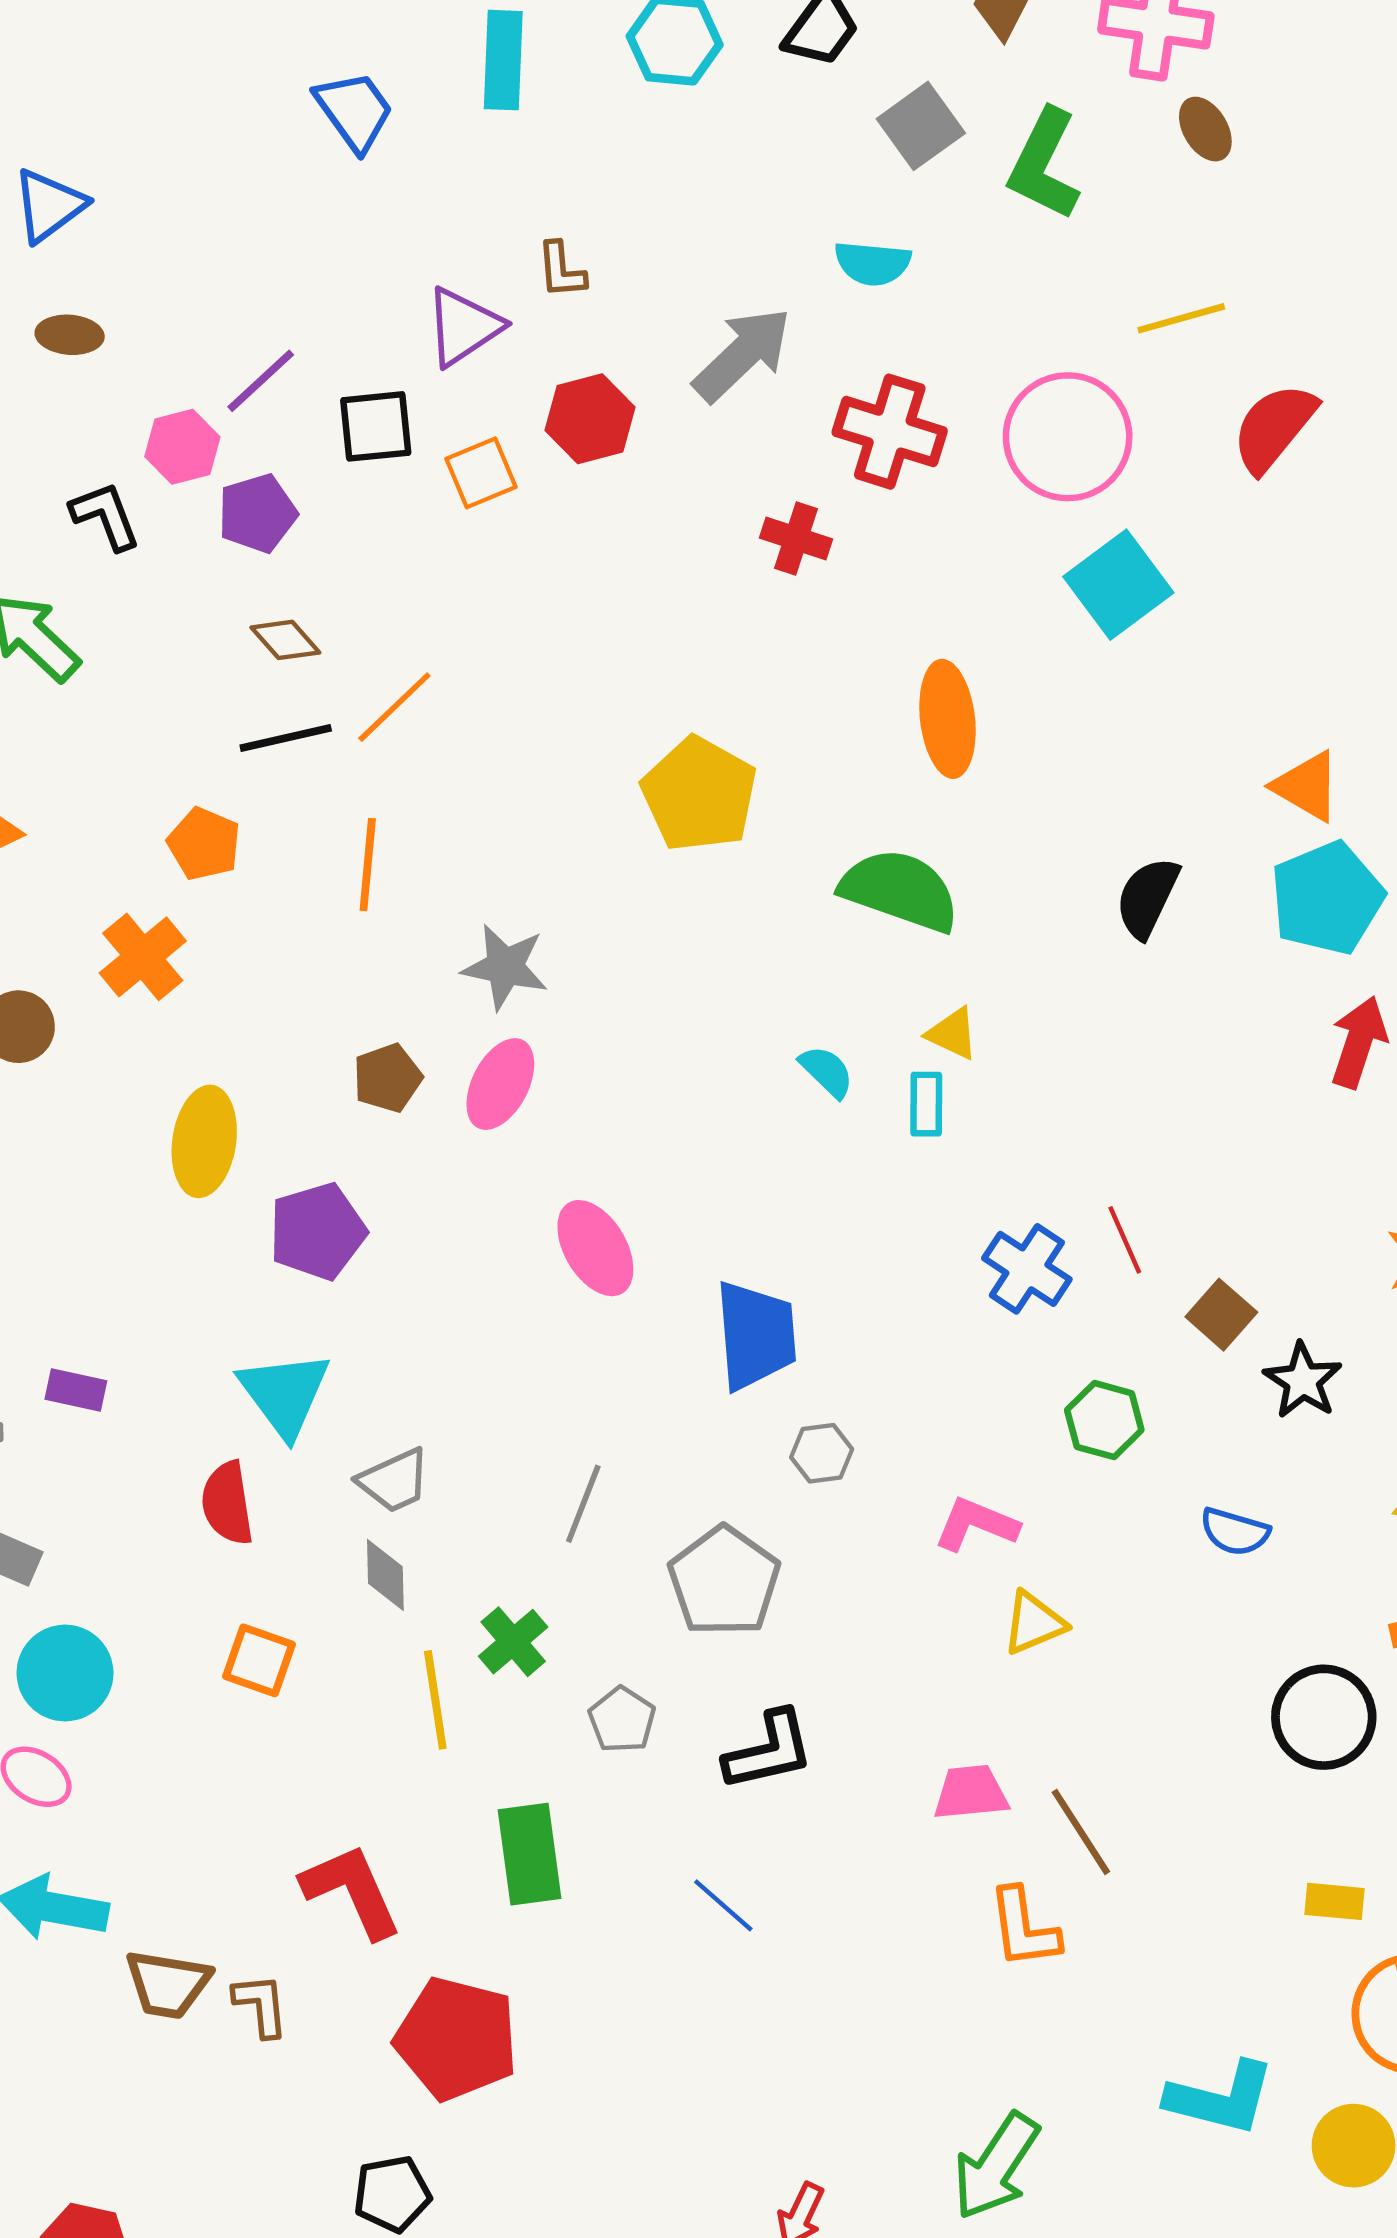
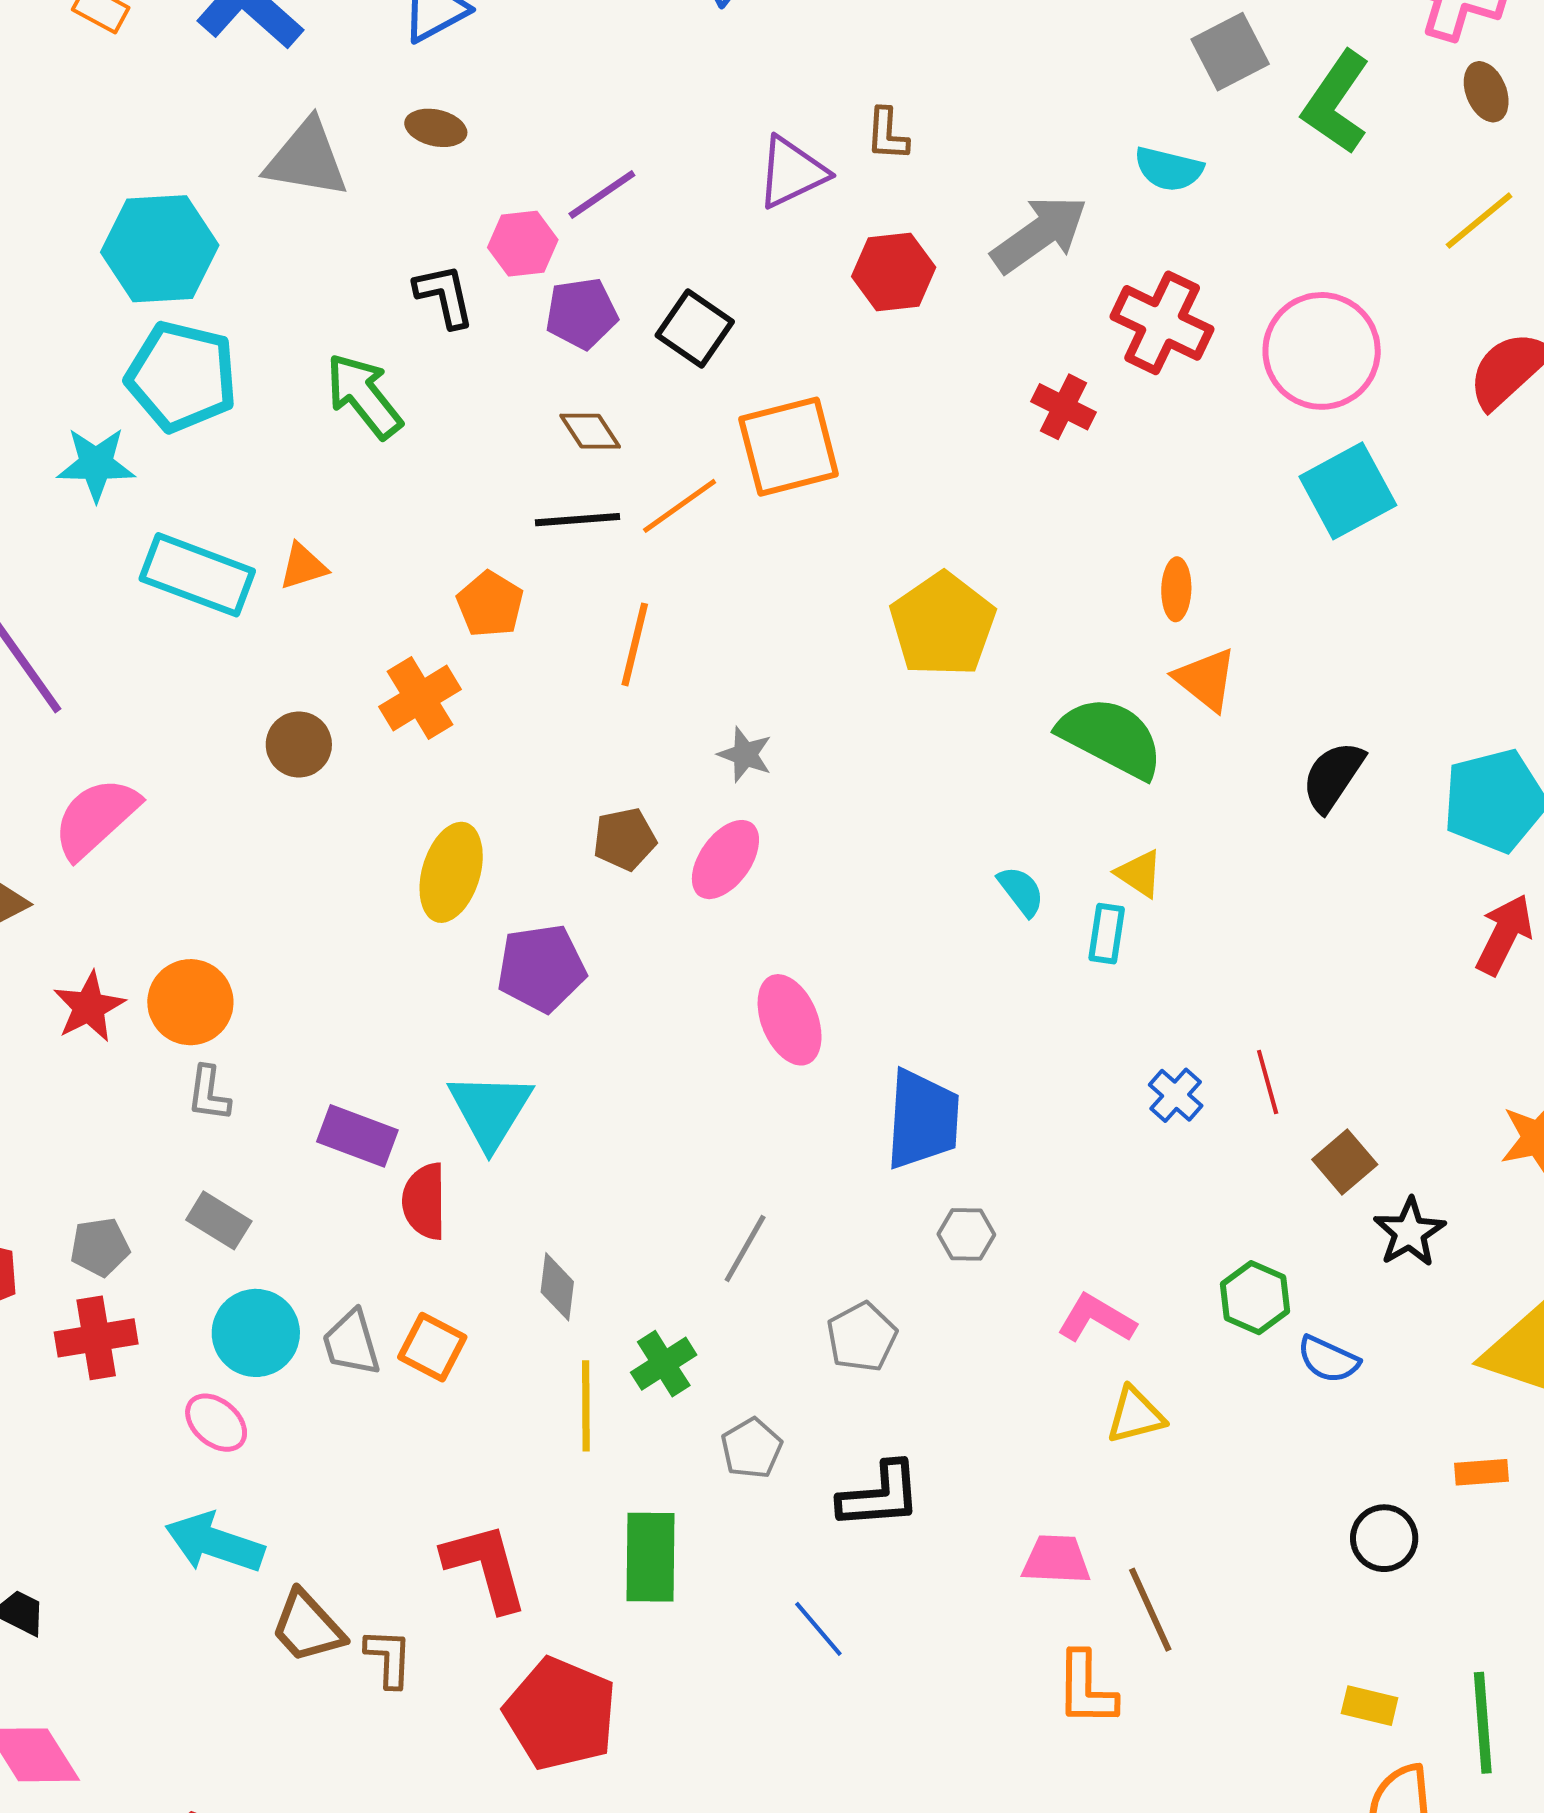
yellow line: (1181, 318) -> (1479, 221), moved, turned -32
black square: (376, 426) -> (695, 329), moved, turned 32
orange square: (481, 473) -> (789, 447), moved, size x1.6
orange ellipse: (947, 719) -> (1176, 589), size x0.6
orange triangle: (1307, 786) -> (1206, 679), moved
gray star: (505, 967) -> (745, 755), size x0.7
blue cross: (1027, 1269) -> (1176, 1095), size x0.7
purple rectangle: (76, 1390) -> (357, 1136), moved, size x1.4
green hexagon: (1104, 1420) -> (1255, 1298), moved
gray trapezoid: (394, 1481) -> (351, 1343), moved, turned 90
gray pentagon: (724, 1581) -> (862, 1337), size x0.7
black circle: (1324, 1717) -> (1384, 1538), size x0.7
brown trapezoid: (168, 1984) -> (307, 1627), turned 30

